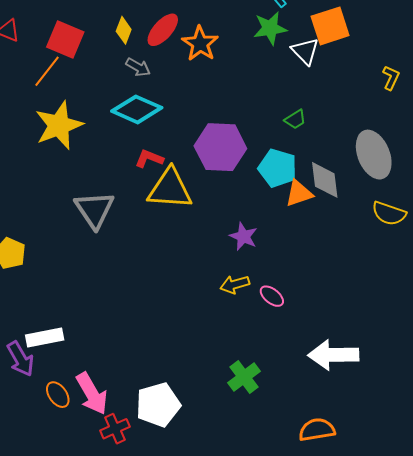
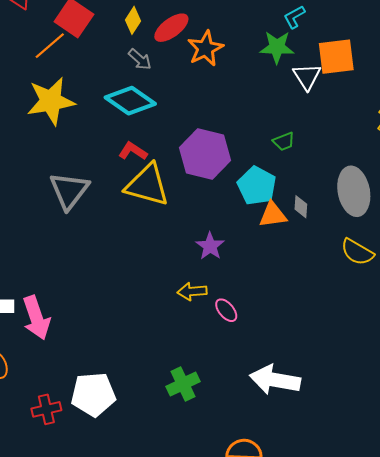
gray diamond: (325, 180) -> (301, 207), size x0.6
pink arrow: (92, 394) -> (36, 318), moved

